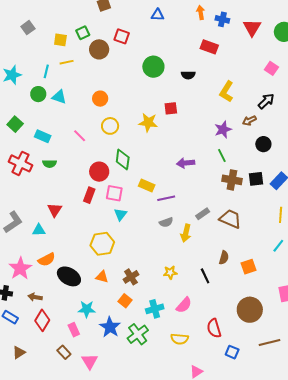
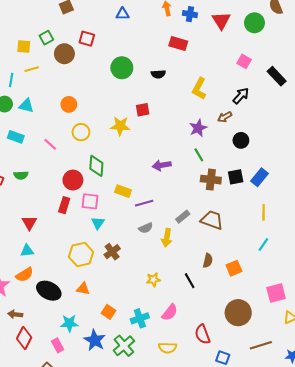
cyan rectangle: (43, 136) -> (16, 137), moved
cyan triangle: (39, 230) -> (27, 251), moved
brown cross: (131, 277) -> (112, 252), moved

